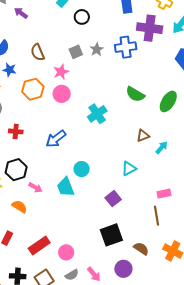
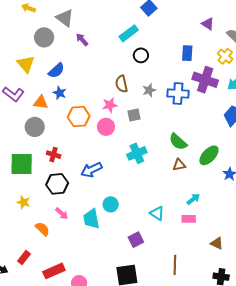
brown semicircle: (38, 52) -> (122, 84), moved
gray square: (76, 52) -> (134, 115), moved
brown triangle: (143, 136) -> (179, 165), moved
cyan triangle: (129, 169) -> (157, 213), turned 49
black hexagon: (16, 170) -> (57, 184), moved
pink rectangle: (164, 194) -> (189, 219), moved

